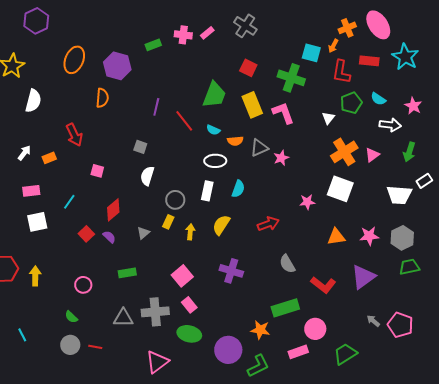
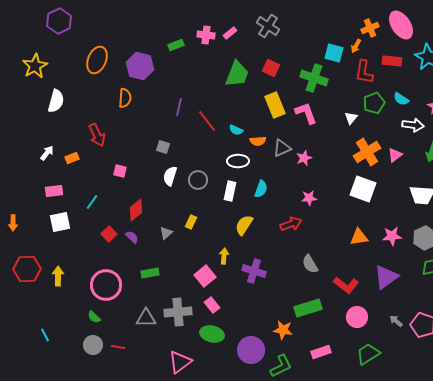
green trapezoid: (214, 95) -> (237, 74), moved
gray circle: (175, 200) -> (198, 180), moved
pink star: (307, 202) -> (309, 198), moved
yellow arrow: (190, 232) -> (224, 256), moved
pink circle: (83, 285) -> (106, 285), size x1.8
pink circle: (315, 329) -> (357, 317), moved

